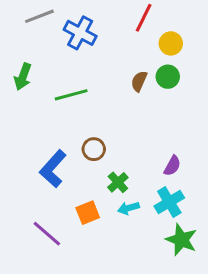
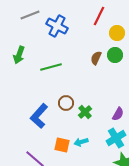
green cross: (118, 182) -> (85, 112), moved
cyan arrow: (128, 208) -> (81, 142), moved
orange square: (88, 213) -> (62, 145), turned 35

